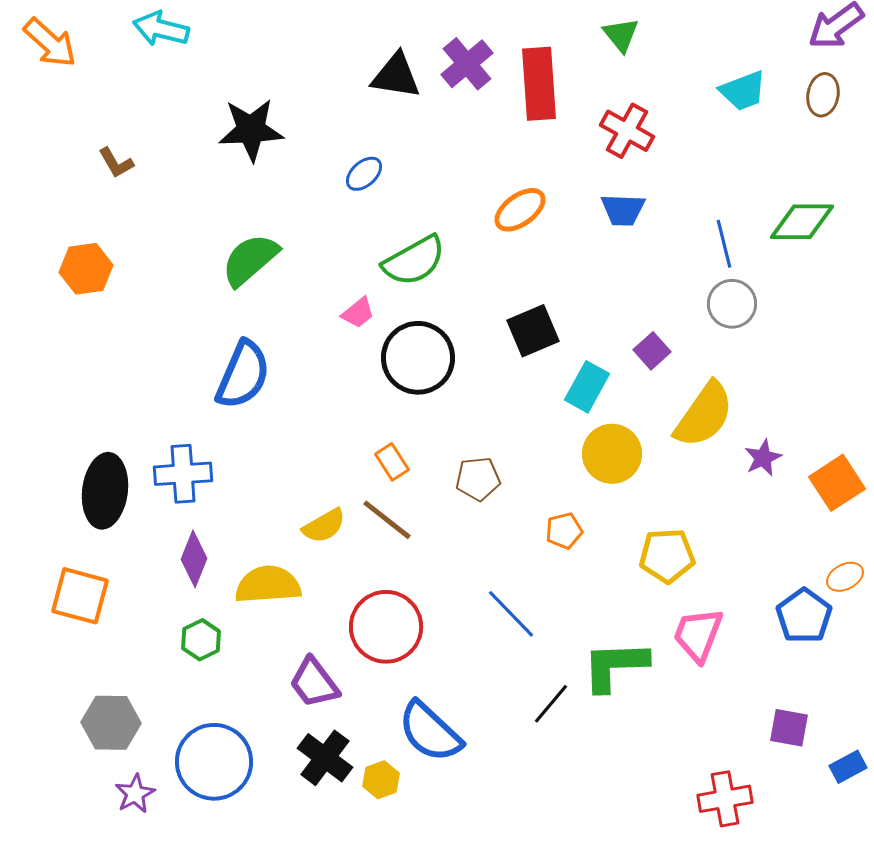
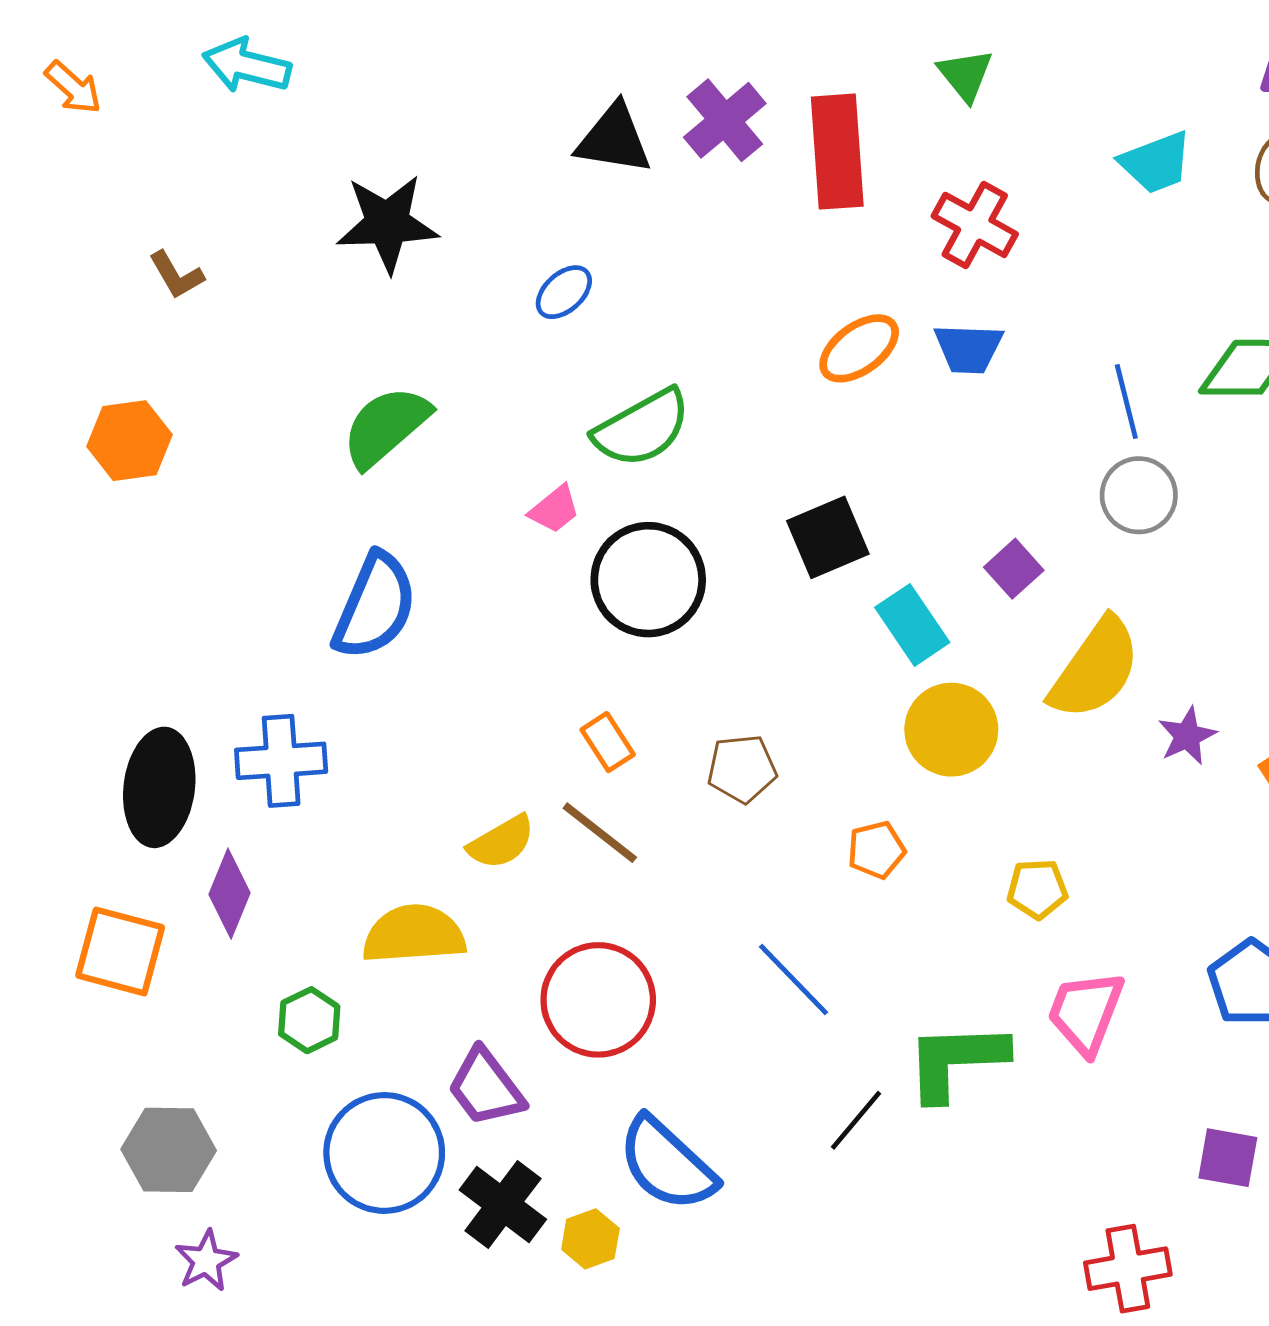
orange arrow: (50, 43) -> (73, 87), size x0.7
orange ellipse: (520, 210) -> (859, 348), moved
cyan rectangle: (587, 387) -> (912, 625), turned -63
yellow pentagon: (667, 556) -> (1037, 889), size x0.7
purple diamond: (194, 559) -> (230, 894), moved
blue circle: (214, 762) -> (384, 1153), moved

